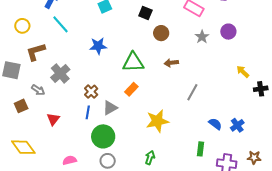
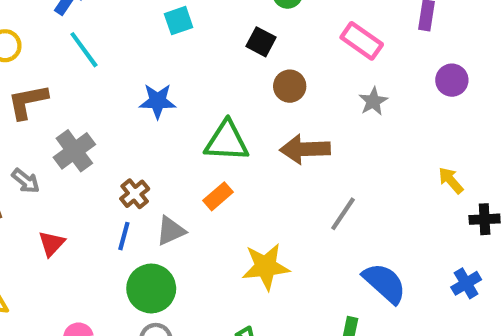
purple circle: (228, 32) -> (452, 80), moved
brown arrow: (171, 63) -> (305, 149), size x1.6
blue semicircle: (215, 124) -> (384, 283), size x1.6
blue cross: (237, 125) -> (466, 283), moved

